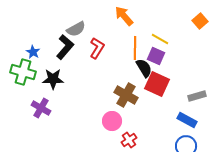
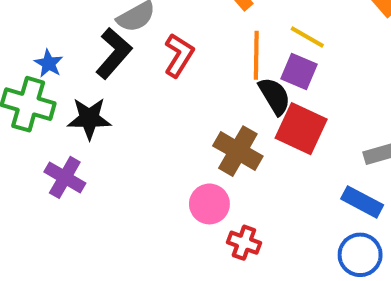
red cross: (129, 140) -> (244, 243), turned -35

